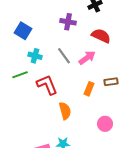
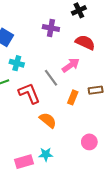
gray line: (64, 56) -> (51, 78), moved
orange semicircle: (65, 111) -> (48, 120), turned -36
pink circle: (105, 124) -> (89, 142), moved

